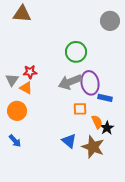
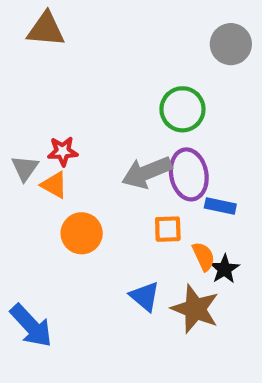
green circle: (76, 52) -> (182, 109), moved
orange circle: (17, 111) -> (82, 233), moved
blue arrow: (15, 141) -> (31, 326), moved, size x1.6

